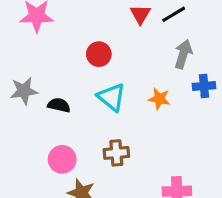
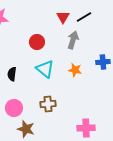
gray arrow: (183, 54) -> (73, 40), moved
black semicircle: (59, 105) -> (12, 74), turned -96

